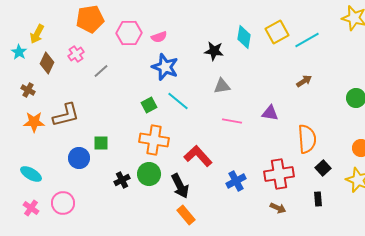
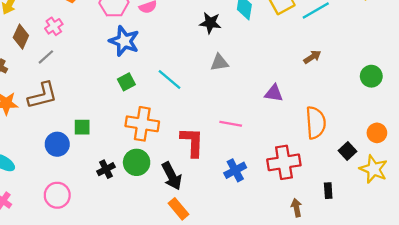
blue star: (165, 67) -> (124, 41), moved
gray line: (101, 71) -> (46, 57), moved
green square: (149, 105) -> (126, 82), moved
pink line: (232, 121) -> (231, 124), moved
red L-shape: (198, 156) -> (192, 142), turned 44
black square: (323, 168) -> (347, 151), moved
pink circle: (63, 203) -> (57, 195), moved
brown arrow: (278, 208) -> (296, 208), moved, turned -126

